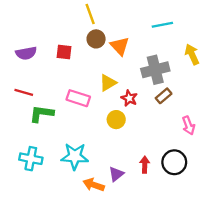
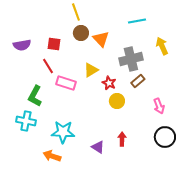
red line: (24, 92) -> (48, 66), moved, turned 42
green L-shape: (41, 114) -> (35, 96), turned -70
yellow circle: (116, 120) -> (117, 101), moved
cyan cross: (31, 159) -> (26, 121), moved
black circle: (174, 162) -> (165, 137), moved
purple triangle: (116, 174) -> (98, 147), turned -48
orange arrow: (94, 185) -> (52, 156), moved

